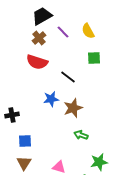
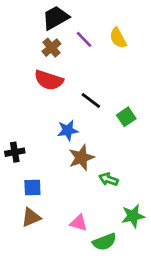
green square: (94, 58) -> (126, 117), moved, turned -32
brown star: (73, 108) -> (81, 158), moved
brown triangle: (24, 163) -> (31, 217), turned 35

